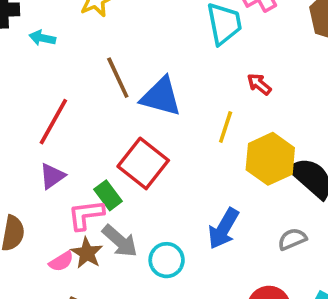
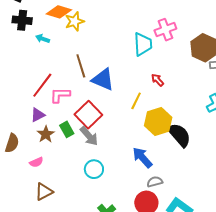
pink L-shape: (86, 215) -> (60, 95), moved
blue arrow: (223, 229) -> (142, 158), moved, turned 100
gray semicircle: (292, 239) -> (155, 182), moved
gray arrow: (120, 241) -> (89, 136), moved
brown star: (87, 253) -> (46, 134), moved

